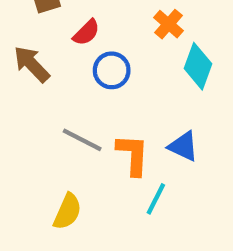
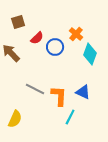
blue circle: (112, 70) -> (55, 47), moved
yellow semicircle: (67, 212) -> (15, 119), moved

